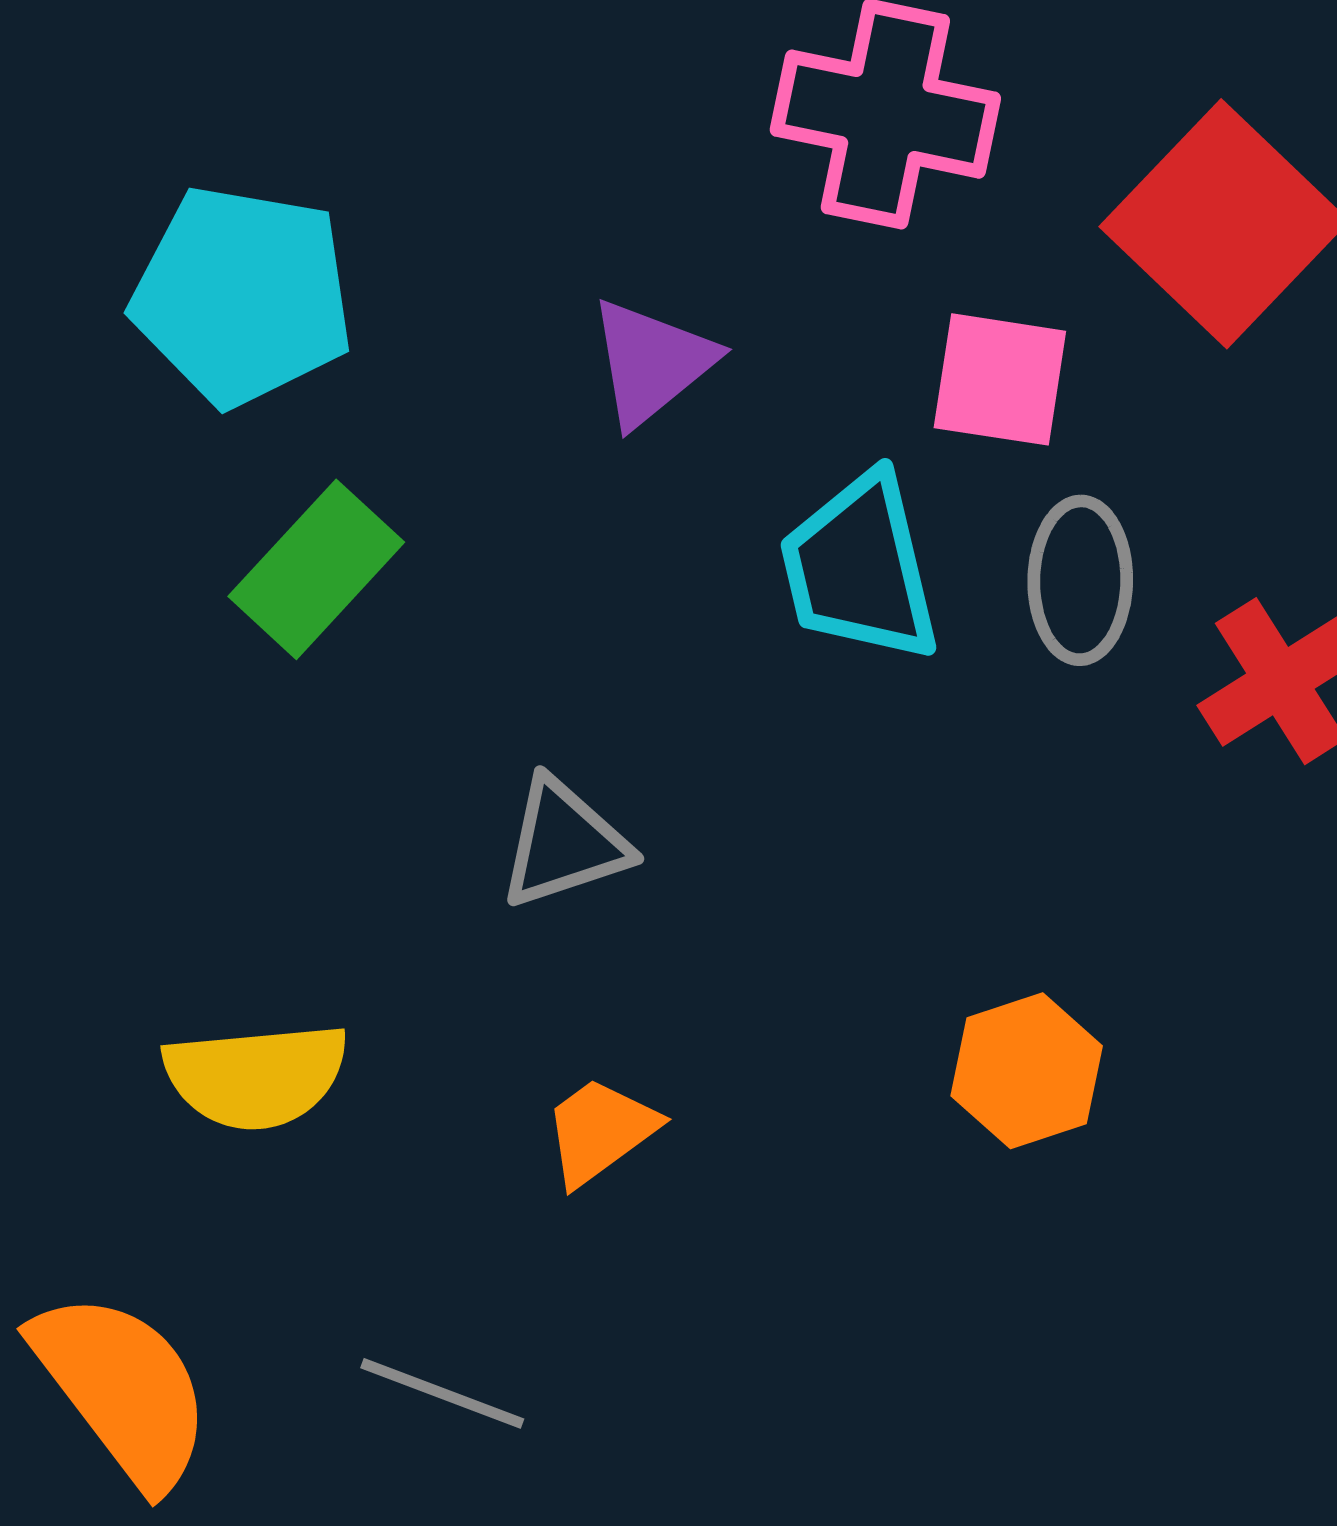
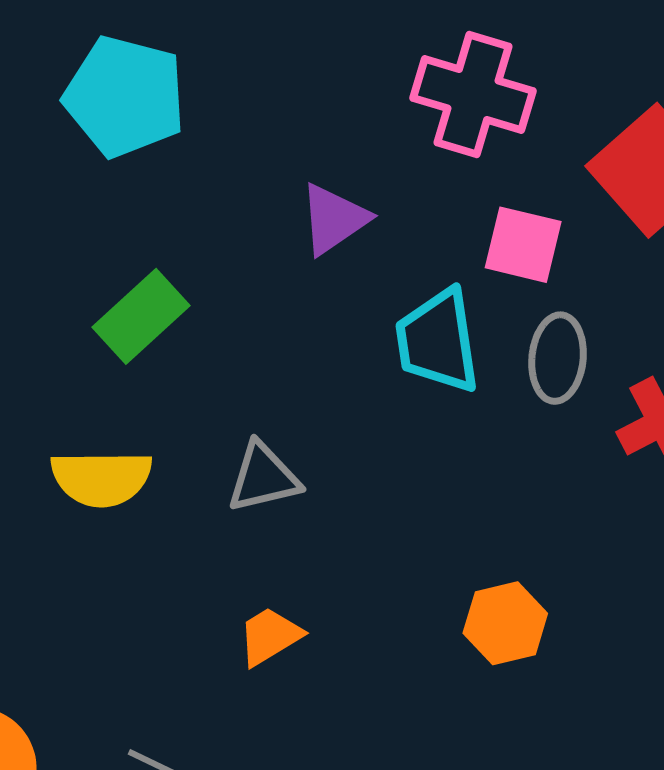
cyan pentagon: (242, 296) -> (125, 96), moved
yellow semicircle: (256, 1076) -> (101, 478), moved

